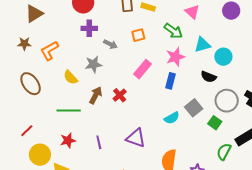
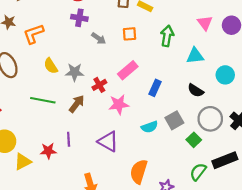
pink triangle: (192, 12) -> (205, 23), moved
green arrow: (173, 31) -> (167, 36), turned -126
pink star: (175, 57) -> (119, 104), moved
cyan circle: (223, 57) -> (225, 75), moved
gray star: (93, 64) -> (75, 72), moved
brown arrow: (96, 95) -> (77, 104), moved
red cross: (120, 95) -> (99, 85), moved
red star: (68, 140) -> (48, 151), moved

